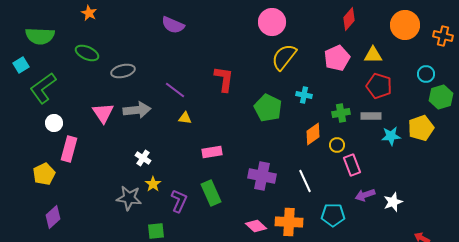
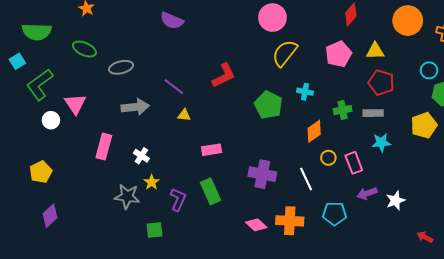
red L-shape: (224, 79) -> (224, 75), turned 56
pink triangle: (103, 113) -> (75, 104), moved
cyan star: (391, 136) -> (381, 143), moved
yellow circle: (337, 145) -> (328, 158), moved
pink rectangle: (69, 149) -> (104, 147), moved

